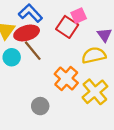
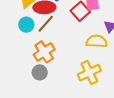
brown line: (33, 51) -> (46, 24), turned 66
orange cross: (66, 78) -> (44, 52), moved

